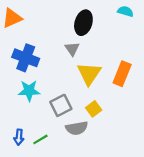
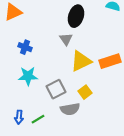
blue cross: (26, 58) -> (25, 47), size x0.6
yellow triangle: (89, 74) -> (81, 61), turned 30
orange rectangle: (122, 74) -> (110, 61), turned 50

